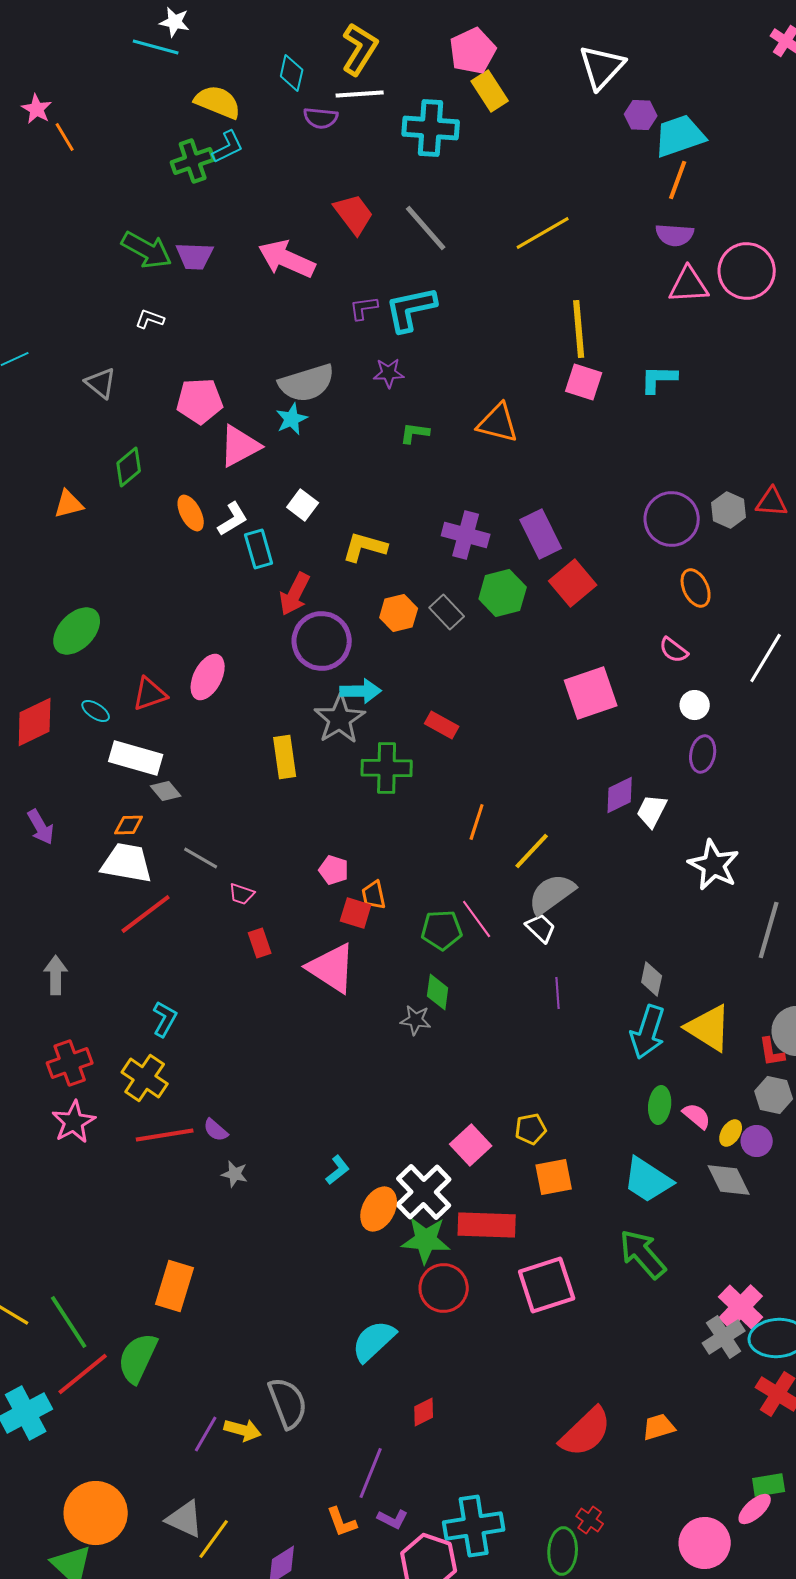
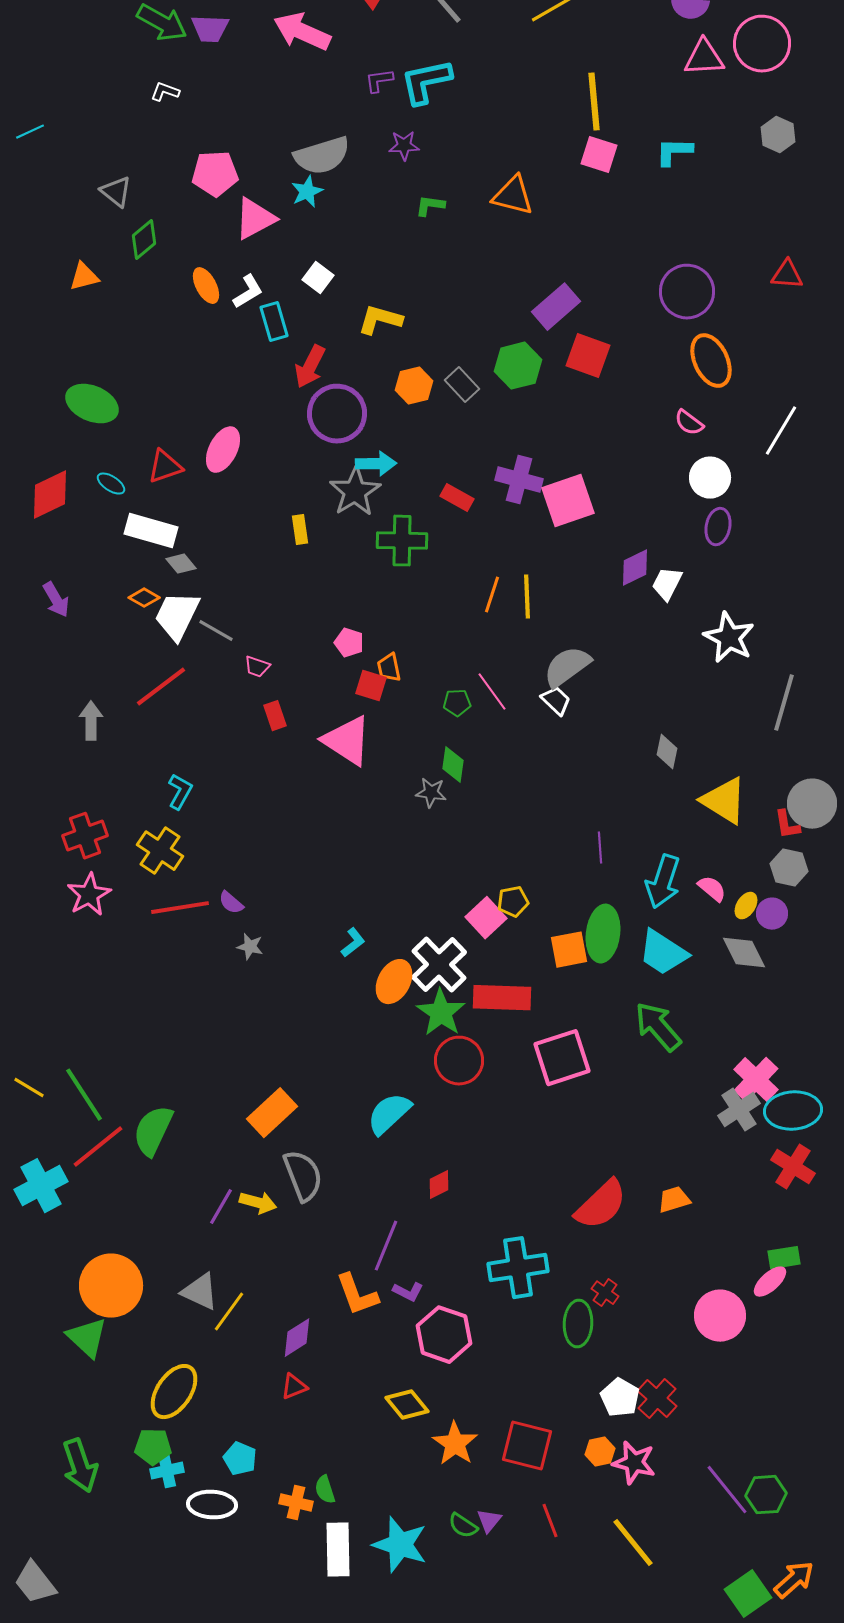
gray triangle: (101, 383) -> (116, 192), moved
gray hexagon: (729, 510) -> (778, 135), moved
purple rectangle: (541, 534) -> (556, 307), turned 75
purple cross: (466, 535) -> (519, 480), moved
red square: (573, 583) -> (588, 356), turned -30
orange ellipse: (696, 588) -> (711, 361), size x1.4
green ellipse: (77, 631) -> (92, 404), turned 69
pink square: (591, 693) -> (568, 501), moved
white circle: (695, 705) -> (710, 478), size x1.4
yellow rectangle: (285, 757) -> (300, 530), size x0.7
orange diamond: (129, 825) -> (144, 598), turned 32
yellow line: (532, 851) -> (527, 597), moved, turned -45
white trapezoid: (127, 863) -> (177, 616), moved, turned -74
green pentagon: (442, 930) -> (457, 703), size x0.7
gray arrow: (56, 975) -> (91, 721), moved
purple line: (558, 993) -> (600, 848), moved
cyan arrow: (648, 1032) -> (663, 882), moved
green ellipse: (660, 1105) -> (603, 934), moved, size x1.5
yellow pentagon: (531, 1129) -> (513, 902), moved
green star: (426, 1240) -> (441, 1013), turned 30
orange rectangle: (175, 1286) -> (272, 1113), moved, turned 30
orange L-shape: (342, 1522) -> (357, 1295), size x1.4
cyan cross: (474, 1526) -> (518, 1268), moved

